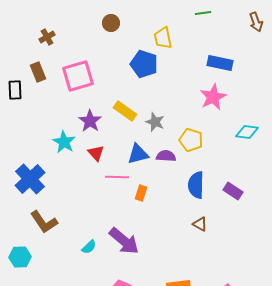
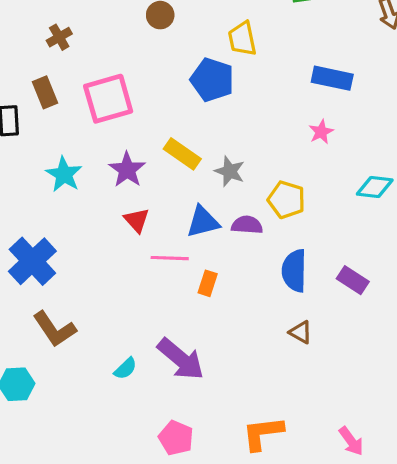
pink star: (213, 97) -> (321, 132), size x0.6
cyan star: (64, 142) -> (64, 174), moved

